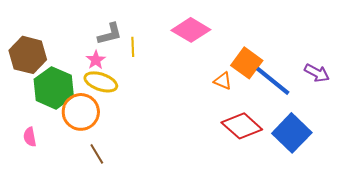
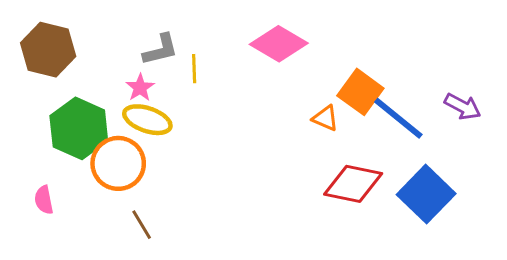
brown hexagon: (28, 55) -> (48, 50), moved
red diamond: (242, 126) -> (353, 184), turned -30

